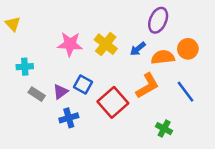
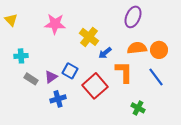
pink star: (70, 44) -> (55, 24), moved
blue arrow: (138, 49) -> (105, 53), moved
orange circle: (188, 49) -> (159, 50), moved
orange L-shape: (147, 86) -> (124, 72), turned -60

